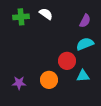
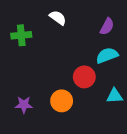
green cross: (21, 17) -> (21, 35), moved
cyan triangle: (83, 76) -> (115, 96), moved

